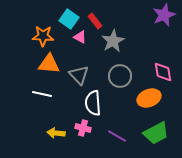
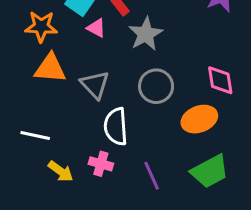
white line: (42, 94) -> (35, 135), moved
yellow arrow: (56, 133) -> (61, 171), turned -150
purple line: (117, 136) -> (152, 176), turned 36

